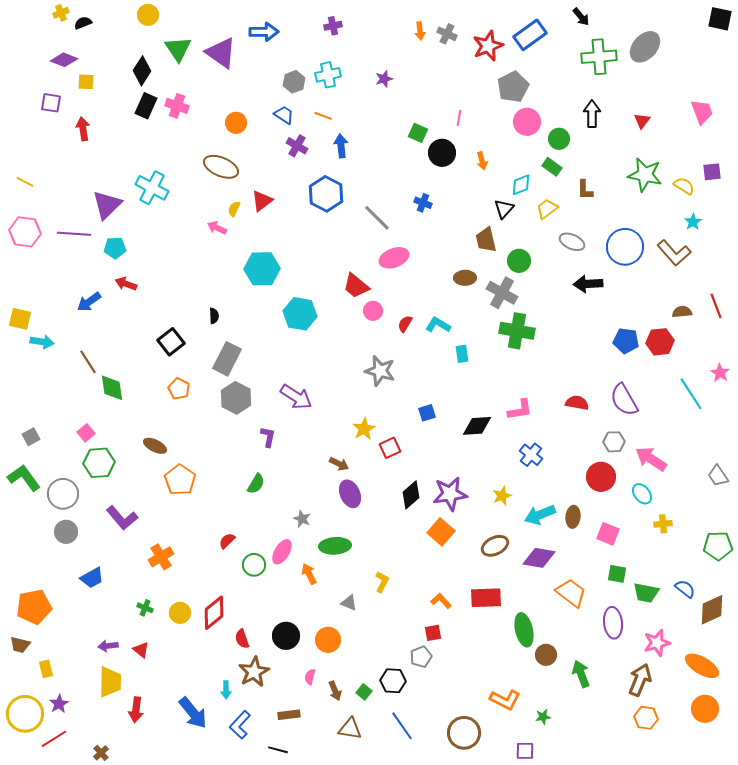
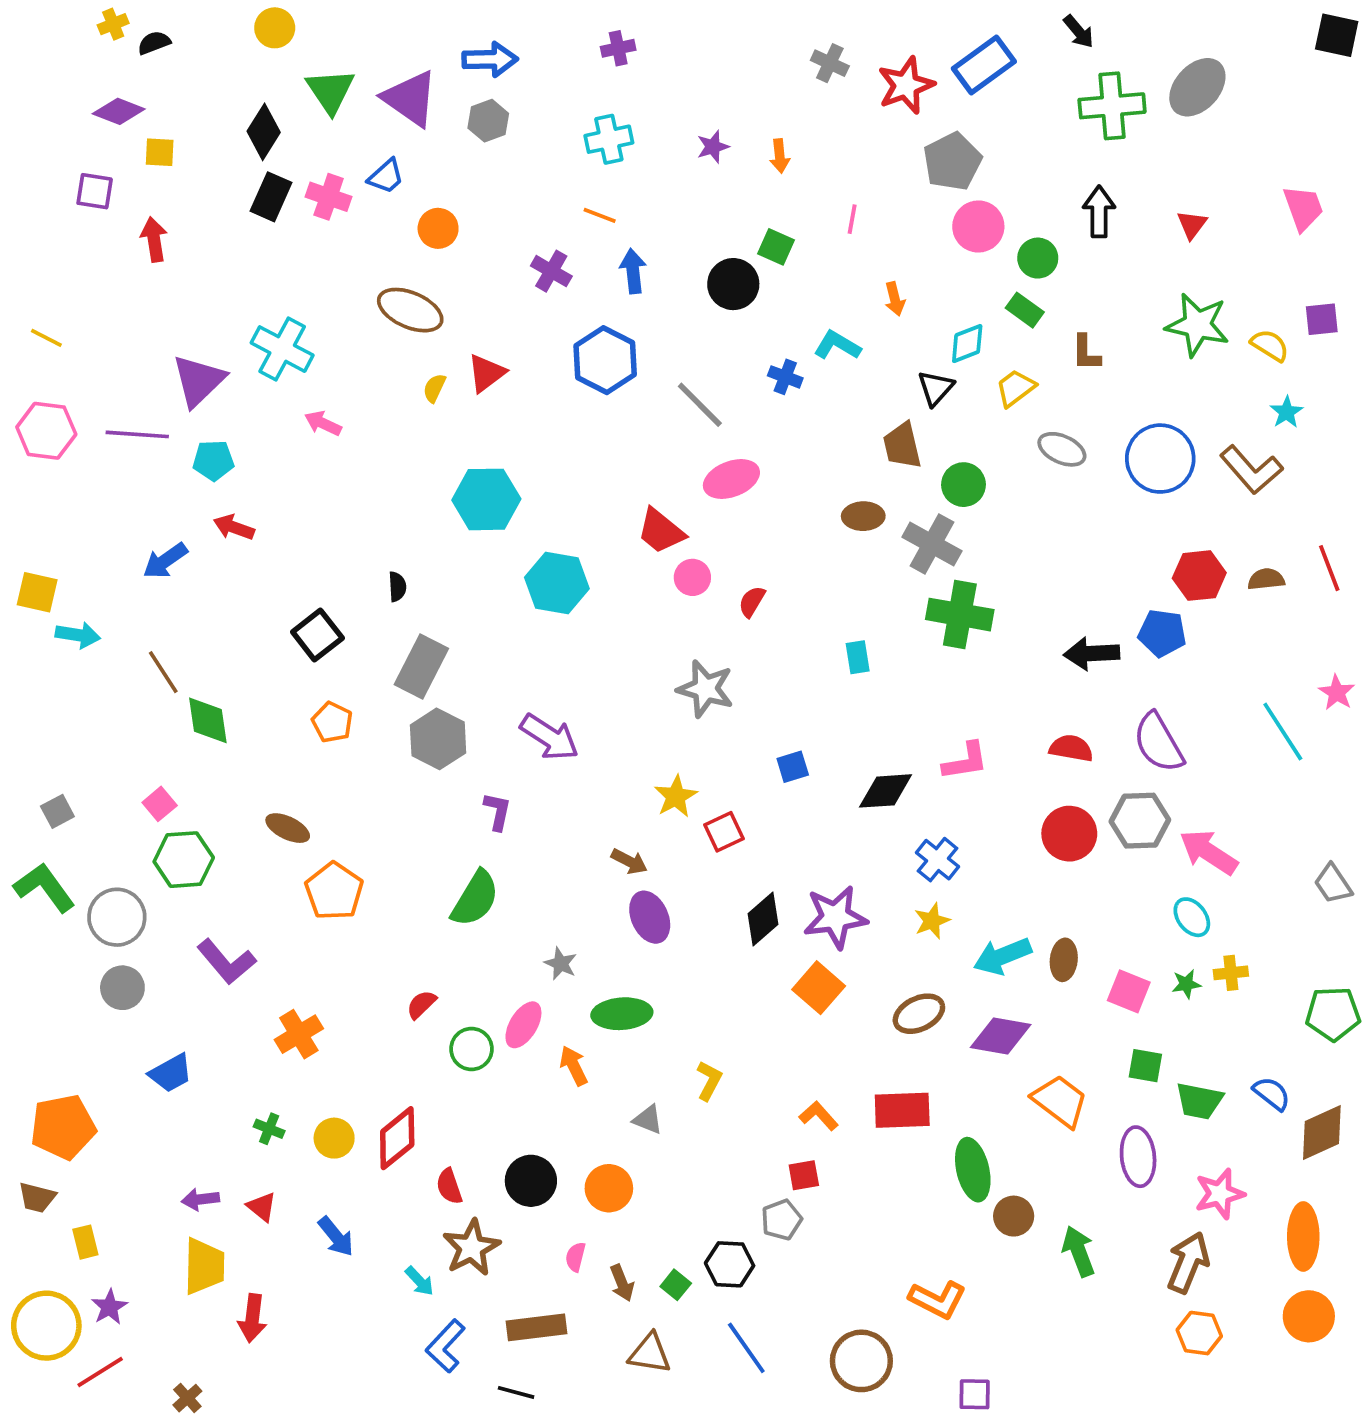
orange arrow: (420, 31) -> (780, 156), moved
gray hexagon: (294, 82) -> (488, 121), moved
blue trapezoid: (284, 115) -> (386, 176), moved, turned 105
black circle: (442, 153) -> (733, 284), moved
pink arrow: (217, 228) -> (323, 423), moved
black arrow: (588, 284) -> (1092, 654), moved
cyan L-shape: (438, 325) -> (837, 345), moved
red hexagon: (660, 342) -> (1199, 576), moved
gray hexagon: (614, 442) -> (1140, 821), size x1.4
blue cross: (531, 455) -> (937, 860), moved
red circle: (601, 477) -> (1069, 834), moved
green semicircle: (256, 484) -> (475, 899), size x1.5
orange ellipse: (702, 666) -> (1303, 1236), turned 60
cyan arrow: (226, 690) -> (420, 1281), turned -42
blue arrow: (193, 713) -> (336, 1236), moved, size x0.7
brown rectangle: (289, 715) -> (536, 1327), size x1.4
green star: (543, 717) -> (1186, 984), moved

